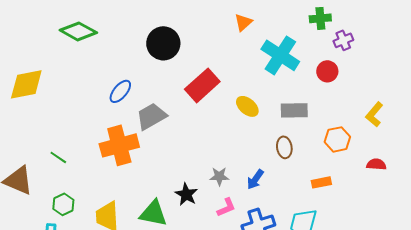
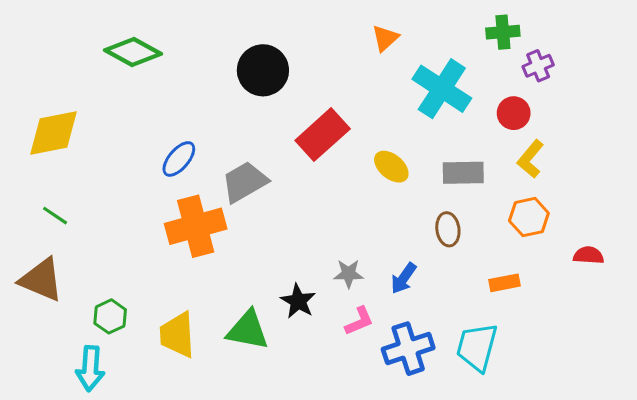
blue ellipse: (120, 91) -> (179, 159), moved
yellow L-shape: (374, 114) -> (530, 159), moved
green line: (58, 157) -> (55, 216), moved

